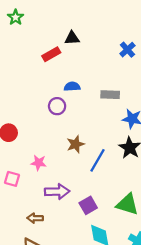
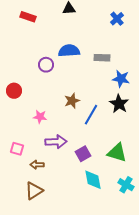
red rectangle: (51, 54) -> (28, 17), moved, turned 49
blue semicircle: (72, 87) -> (69, 51), size x1.5
purple circle: (57, 106) -> (46, 65), moved
pink square: (12, 179) -> (17, 149), moved

